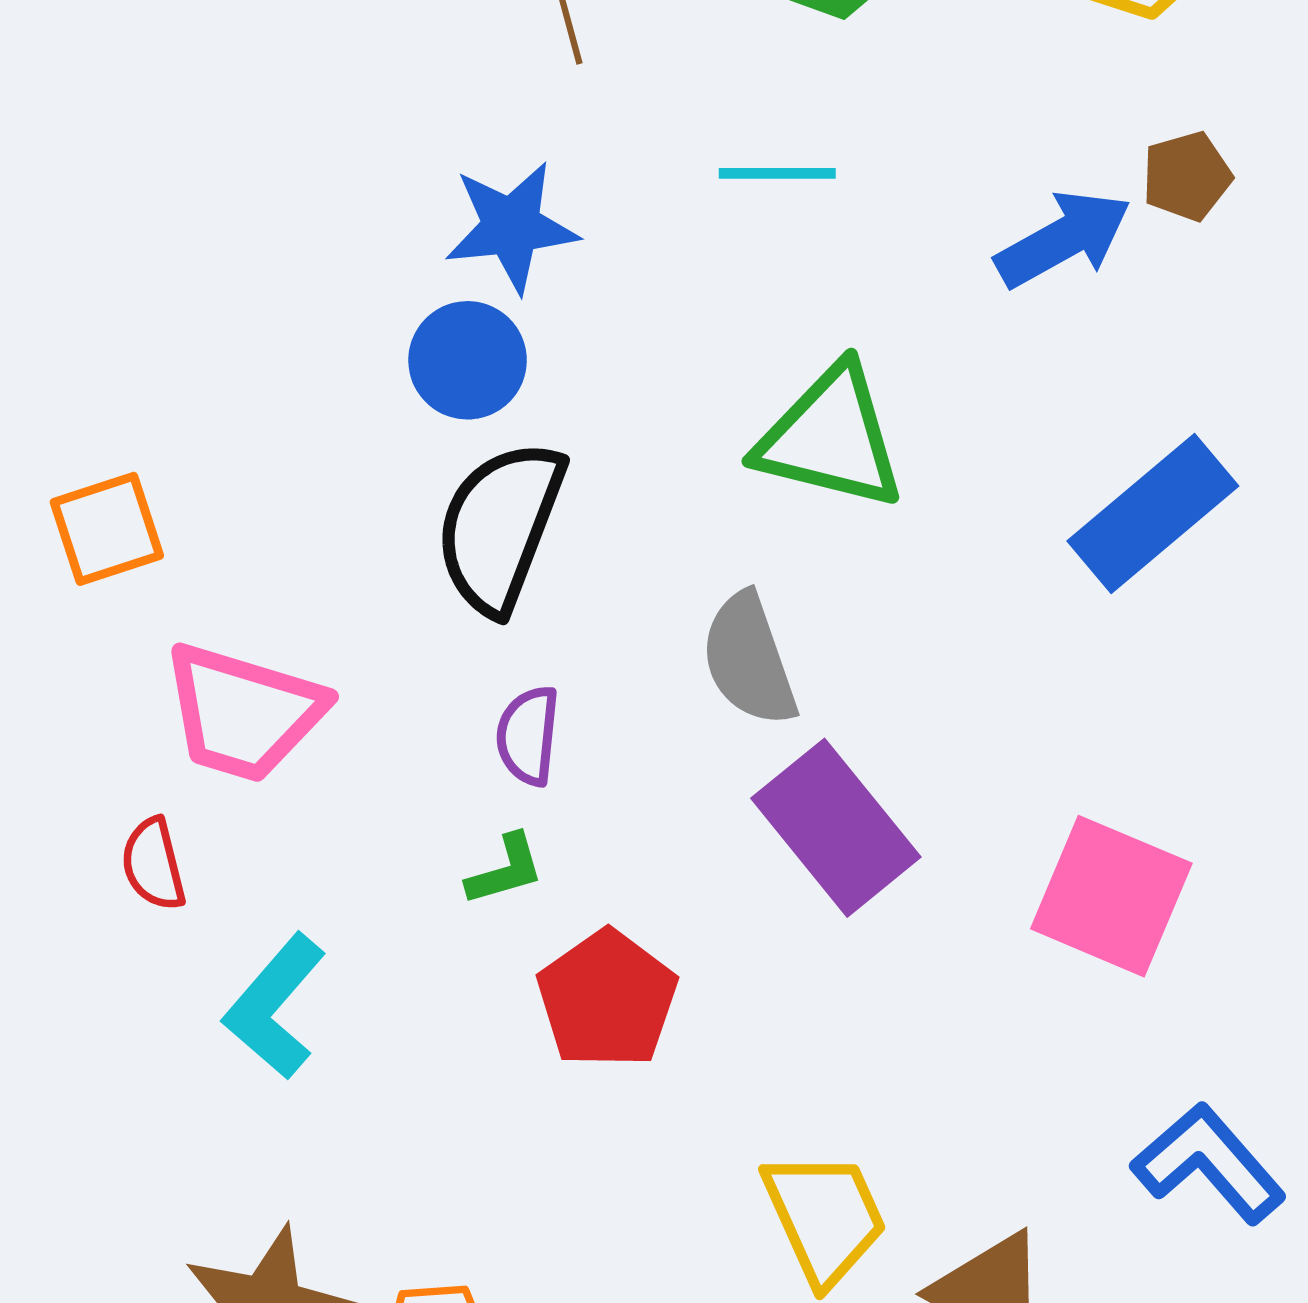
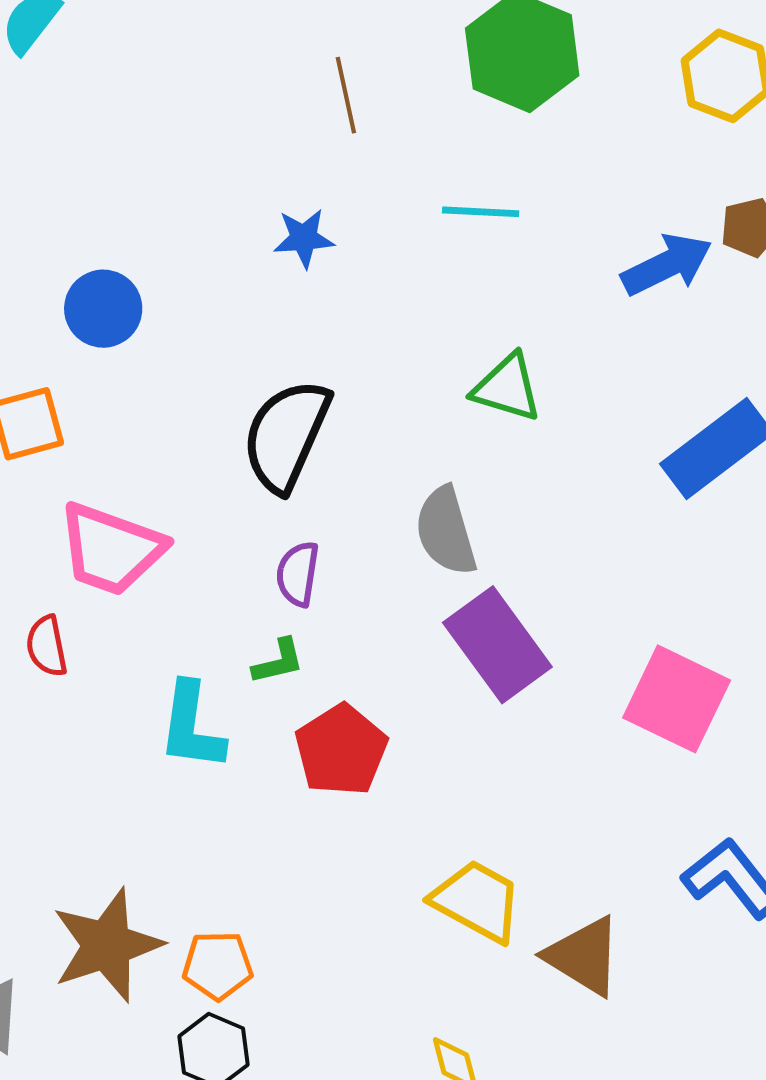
blue star: (511, 227) -> (304, 238), size x0.7
blue circle: (468, 360) -> (103, 309), moved
green triangle: (831, 438) -> (507, 388), size x0.7
cyan L-shape: (275, 1006) -> (192, 726), moved, turned -36
yellow trapezoid: (825, 1217) -> (477, 901), turned -40

